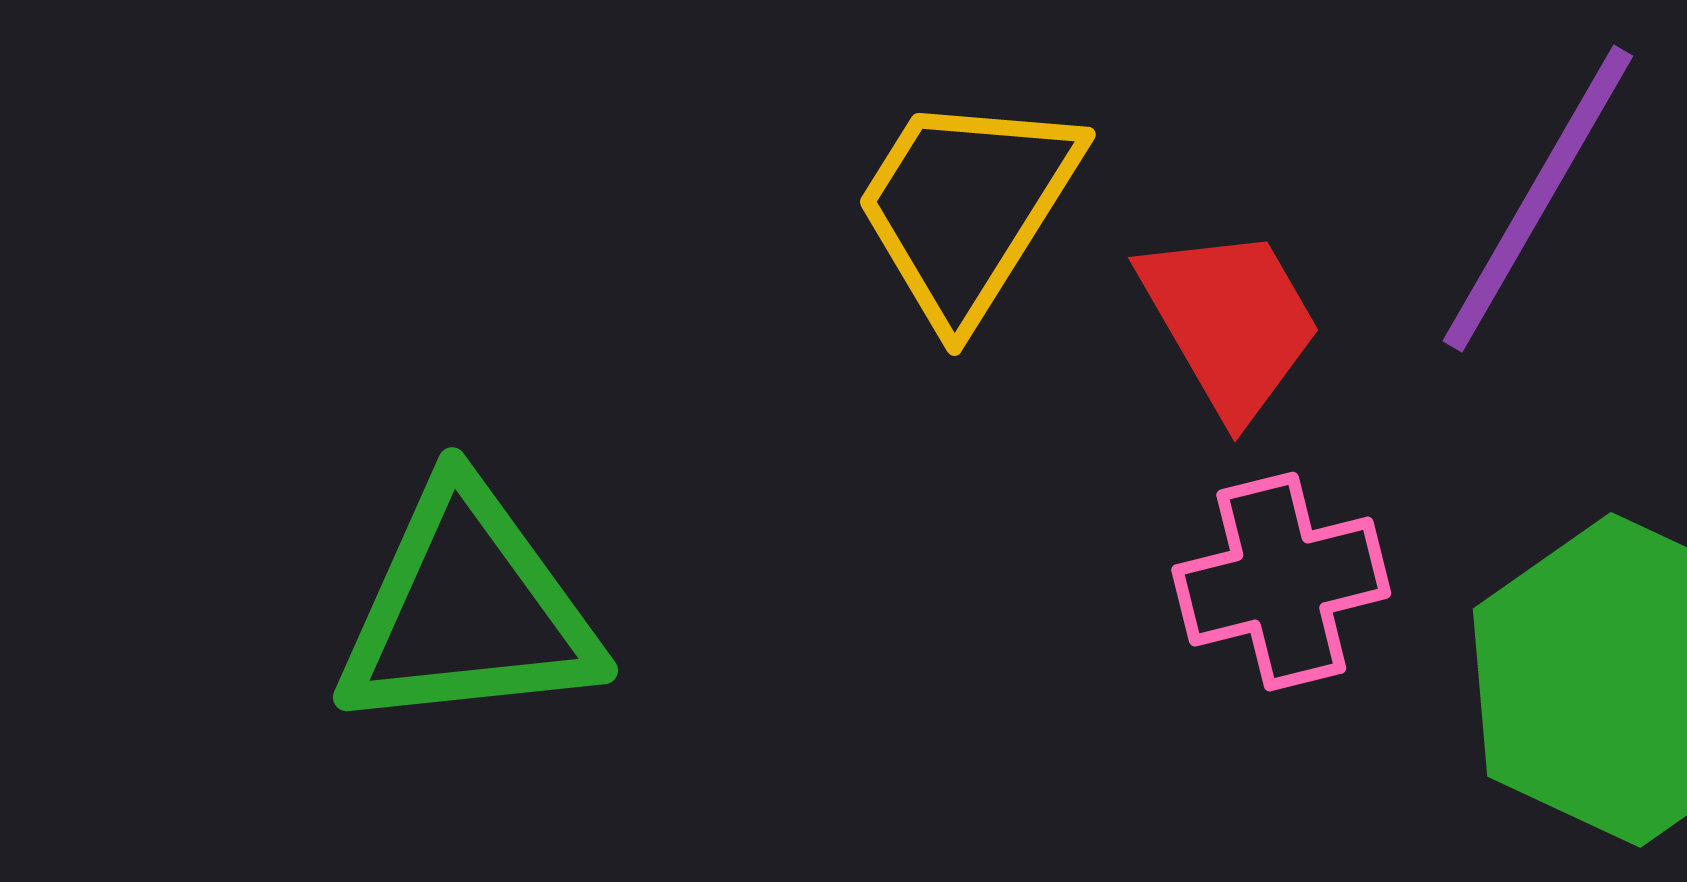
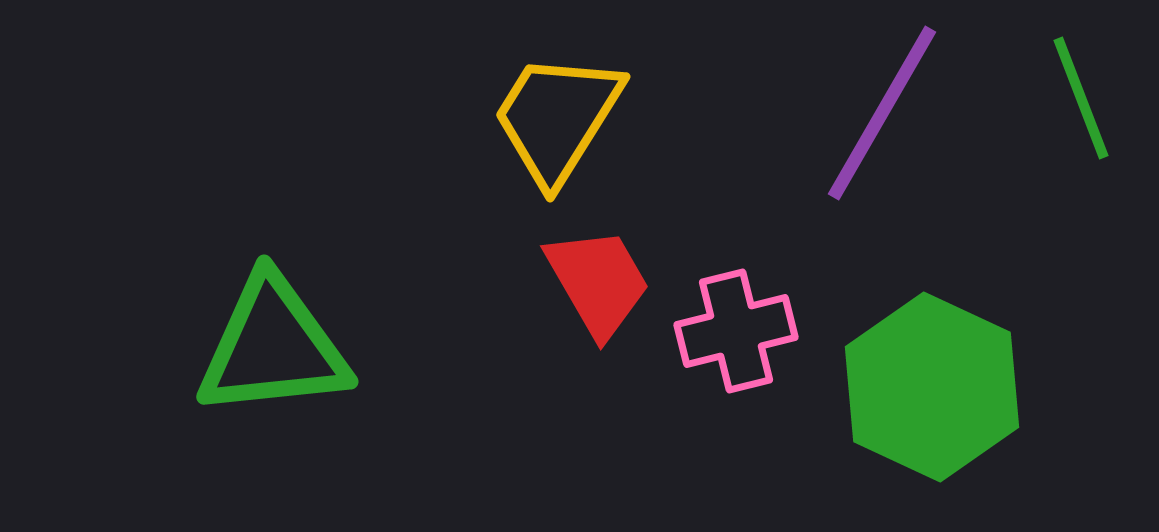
red trapezoid: (1230, 322) -> (598, 282), moved

